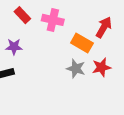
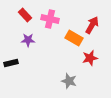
purple star: (14, 47) -> (28, 40), moved
gray star: (76, 69) -> (69, 81), moved

